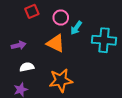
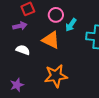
purple arrow: (19, 45) -> (20, 26), moved
white semicircle: (27, 67) -> (23, 50), moved, turned 32

